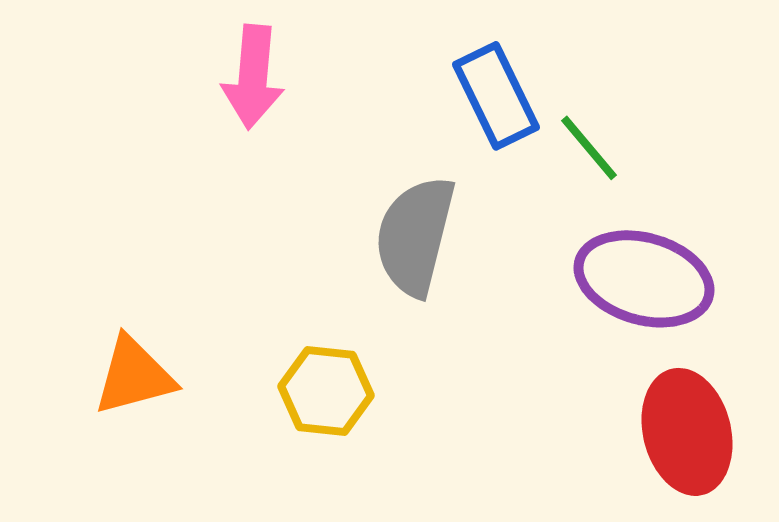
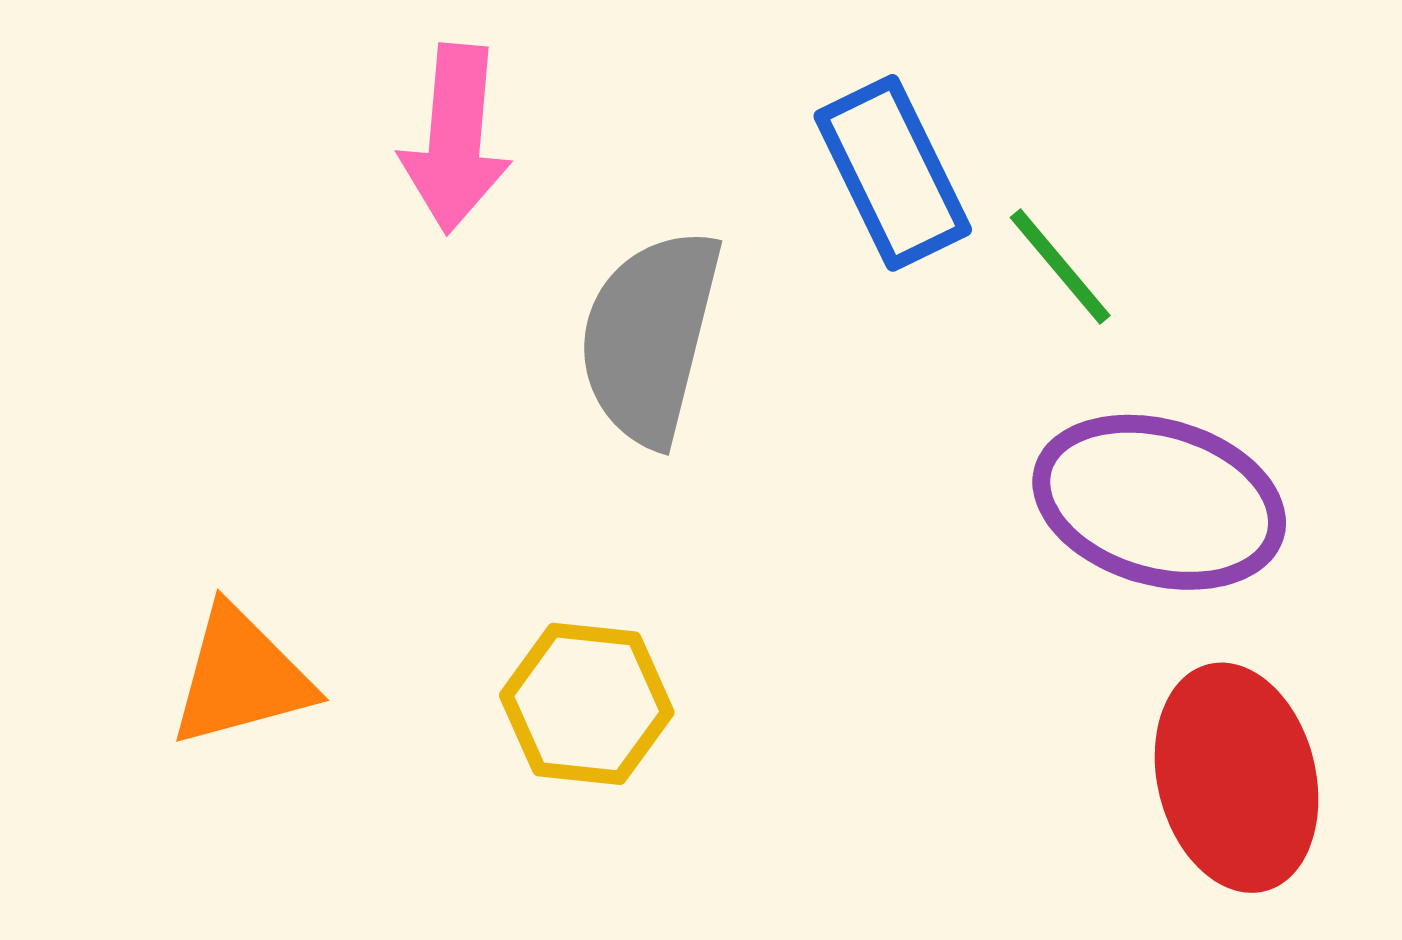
gray semicircle: (415, 236) -> (650, 337), moved

